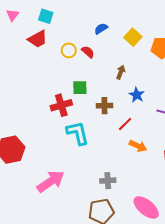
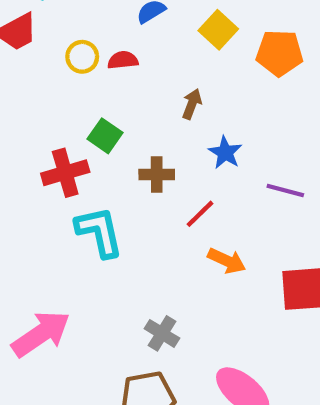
red semicircle: (88, 52) -> (123, 60), turned -48
green square: (80, 88) -> (105, 136), turned 35
gray cross: (108, 181) -> (162, 333), turned 35

